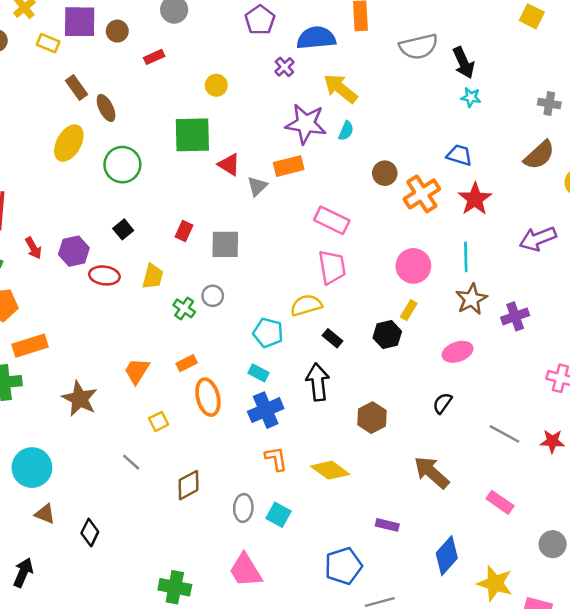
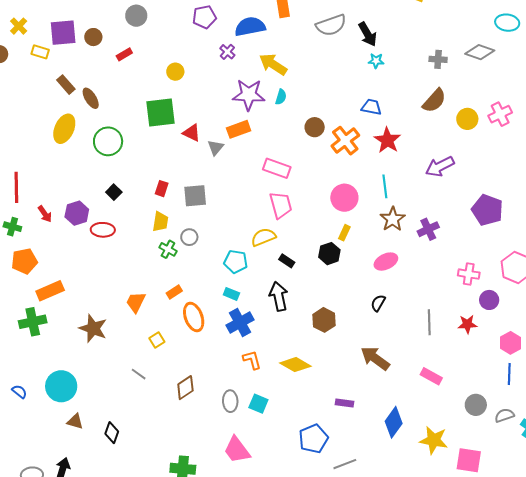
purple pentagon: (260, 20) -> (204, 17), turned 30
yellow trapezoid: (153, 276) -> (160, 222), moved
gray line: (504, 434) -> (429, 322), turned 65

